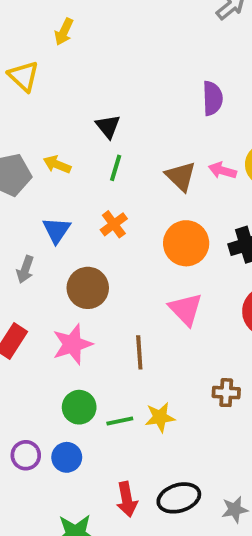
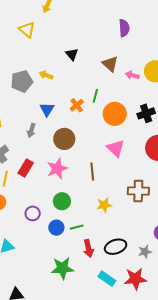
purple semicircle: (212, 98) -> (124, 28), moved
green line: (116, 168) -> (95, 96), moved
brown triangle: (181, 176) -> (110, 64), moved
brown cross: (226, 393) -> (138, 191), size x1.5
green line: (120, 421) -> (77, 227), moved
purple circle: (26, 455) -> (33, 213), moved

